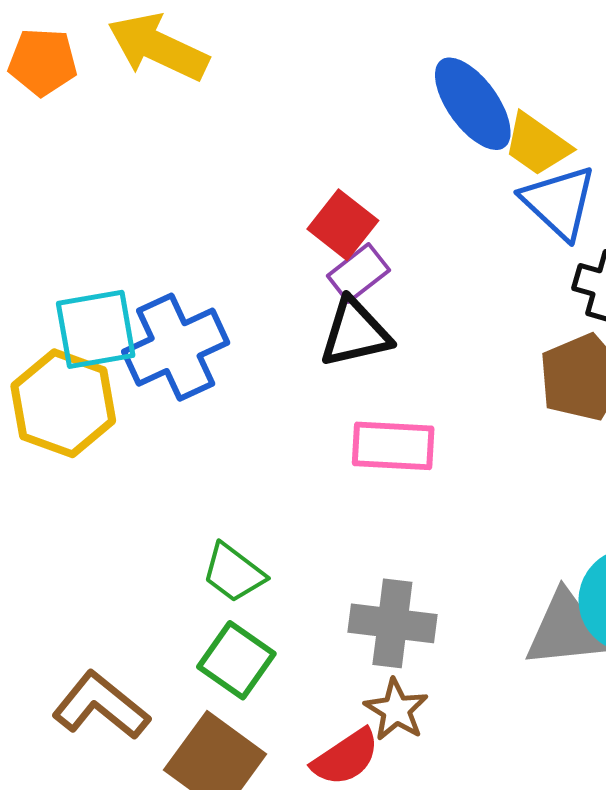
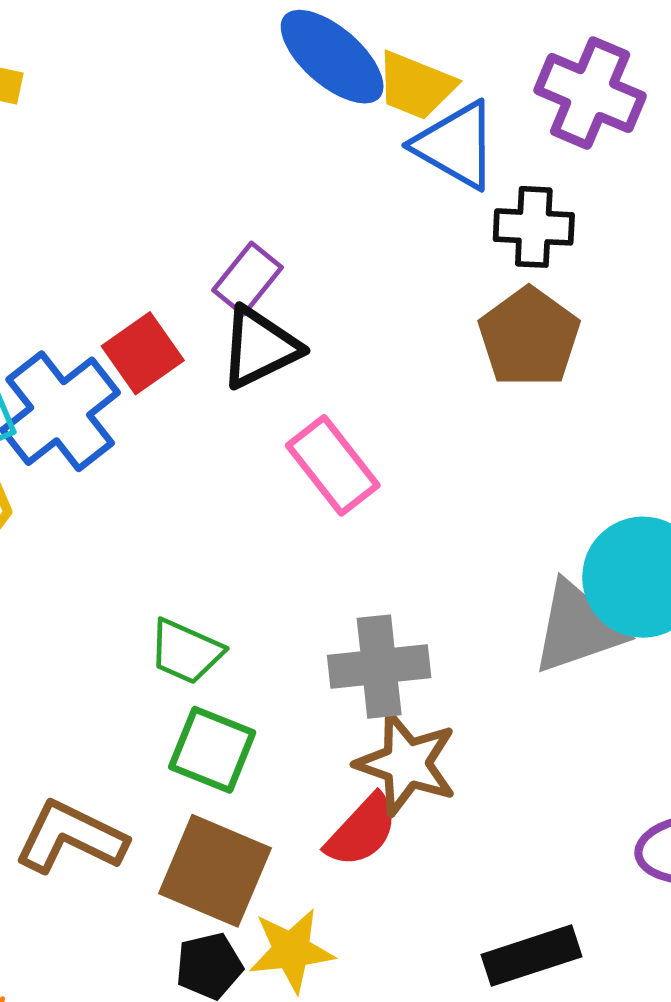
red square: (343, 225) -> (143, 353), moved, turned 30
pink rectangle: (393, 446) -> (333, 465), turned 62
brown star: (396, 710) -> (406, 763), size x1.4

